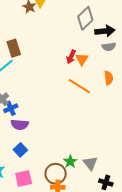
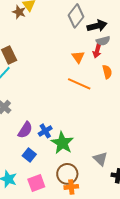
red arrow: (71, 57) -> (97, 51), moved
blue cross: (11, 108) -> (45, 131), moved
purple semicircle: (20, 125) -> (25, 130), turned -54
green star: (70, 162) -> (62, 143), moved, size x1.6

